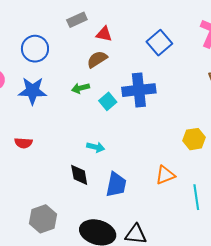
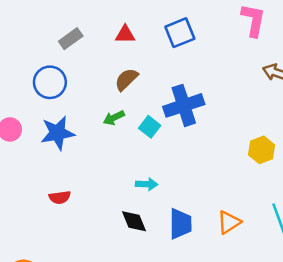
gray rectangle: (77, 20) -> (71, 39), moved
red triangle: (104, 34) -> (125, 34), moved
blue square: (159, 43) -> (180, 33), moved, turned 30
orange triangle: (165, 175) -> (229, 222), moved

